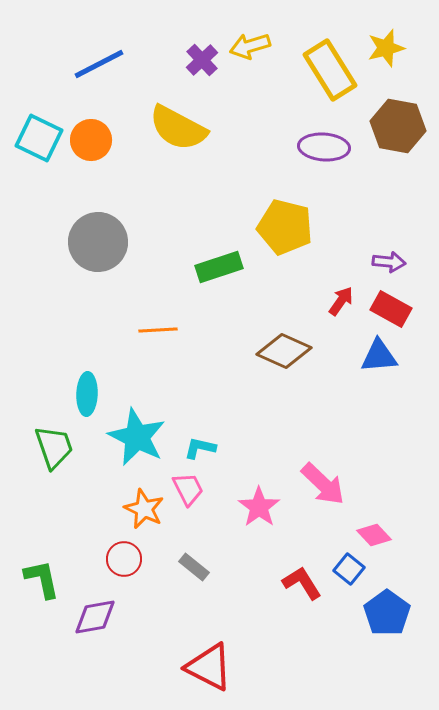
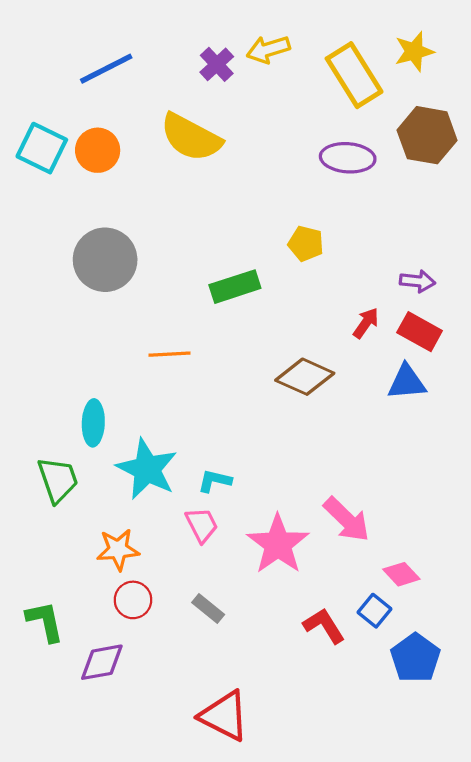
yellow pentagon: (285, 227) -> (306, 244), size x0.6
pink star: (259, 507) -> (278, 544), size x1.4
orange star: (144, 509) -> (118, 550), moved, turned -30

